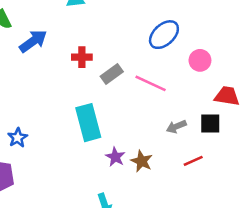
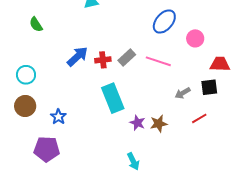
blue arrow: (33, 41) -> (77, 56), moved
red cross: (82, 57) -> (103, 60), moved
brown star: (142, 161) -> (159, 124), turned -30

